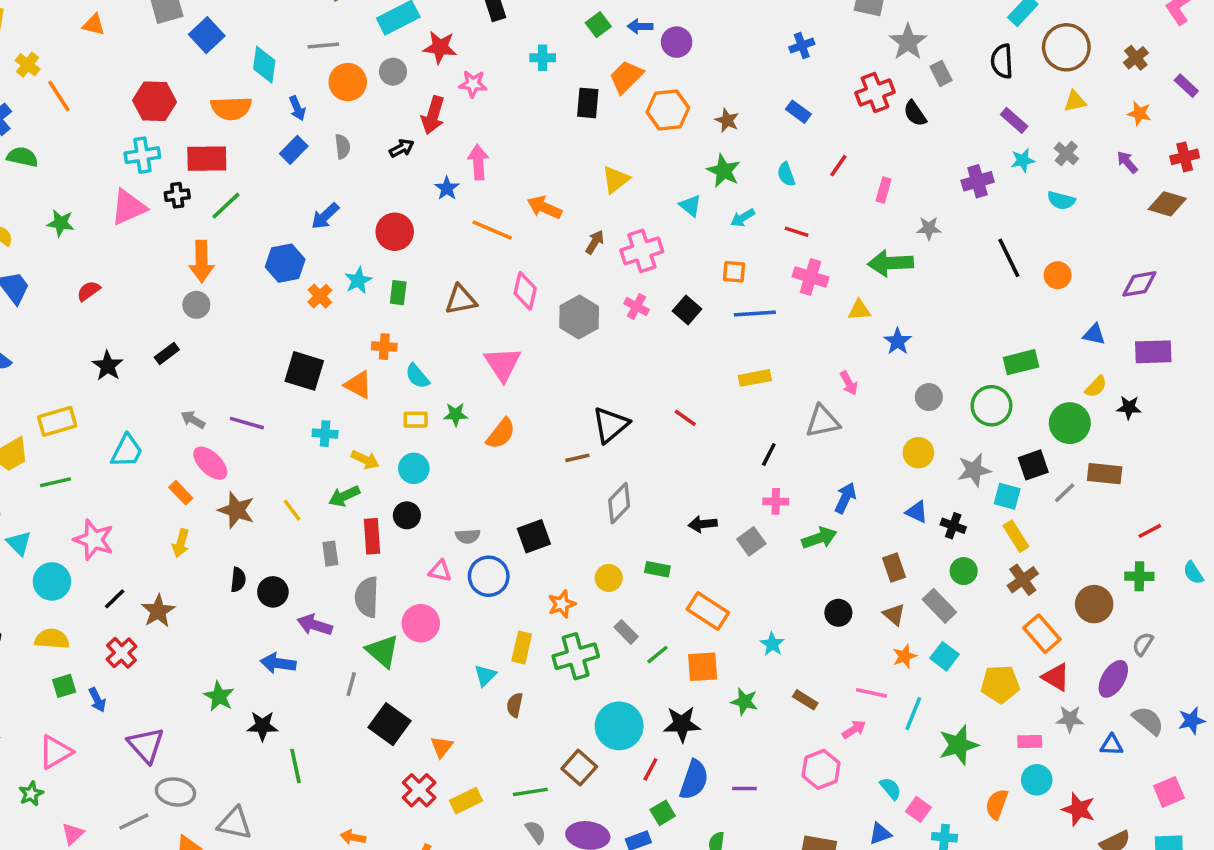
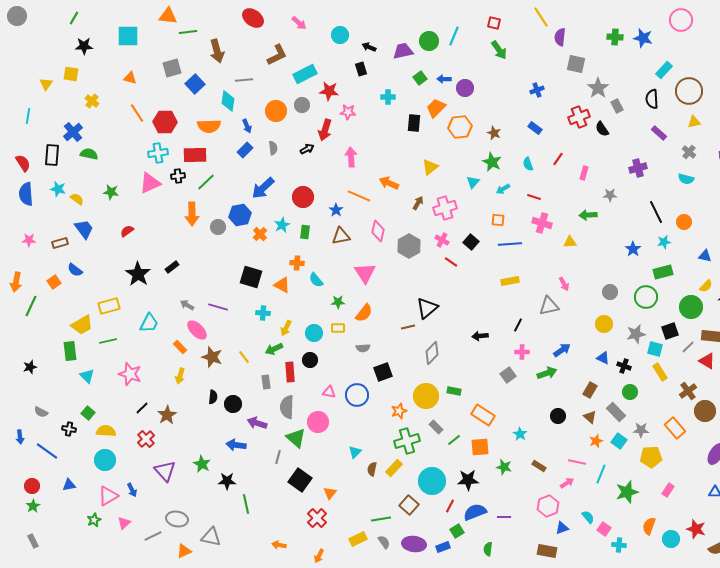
gray line: (323, 46) -> (244, 80), moved
orange line: (59, 96) -> (137, 113), moved
cyan star: (1023, 160) -> (664, 242), moved
blue star: (447, 188) -> (336, 210), moved
cyan triangle: (690, 206) -> (473, 182), turned 32
blue arrow: (325, 216) -> (263, 188), size x1.4
green arrow: (891, 263) -> (588, 215), size x0.7
gray circle: (196, 305) -> (218, 227), moved
blue star: (898, 341) -> (633, 249), moved
black star: (108, 366) -> (138, 274), size x1.4
red line: (685, 418) -> (451, 262), moved
yellow rectangle: (416, 420) -> (338, 328), moved
yellow arrow: (365, 460) -> (286, 328), turned 91
blue arrow: (845, 498) -> (562, 350), turned 30
black arrow: (703, 524) -> (480, 336), moved
gray semicircle: (468, 536) -> (363, 348), moved
brown rectangle: (894, 568) -> (590, 390), turned 49
yellow circle: (609, 578) -> (426, 396), size x1.6
brown cross: (1023, 580) -> (688, 391), moved
cyan circle: (52, 581) -> (105, 460), moved
yellow rectangle: (522, 648) -> (394, 468), moved, turned 30
red triangle: (1056, 677) -> (707, 361), moved
green square: (64, 686) -> (88, 413), moved, turned -32
blue arrow: (97, 700) -> (132, 490), moved
gray star: (1070, 719) -> (641, 430), moved
pink rectangle: (1030, 742) -> (668, 490), turned -56
purple triangle: (146, 745) -> (165, 471), moved
blue semicircle: (694, 780) -> (475, 512), turned -130
cyan circle: (1037, 780) -> (671, 539), moved
yellow rectangle: (466, 801) -> (358, 539), moved
pink triangle: (73, 834) -> (124, 523), moved
blue triangle: (880, 834) -> (562, 528), moved

